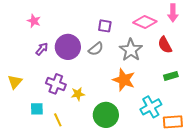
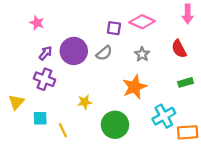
pink diamond: (145, 22) -> (142, 22), moved
gray star: (131, 50) -> (142, 54), size x0.6
orange star: (124, 80) -> (135, 87), turned 30
yellow triangle: (15, 82) -> (16, 102), moved
purple cross: (56, 84) -> (44, 79), moved

